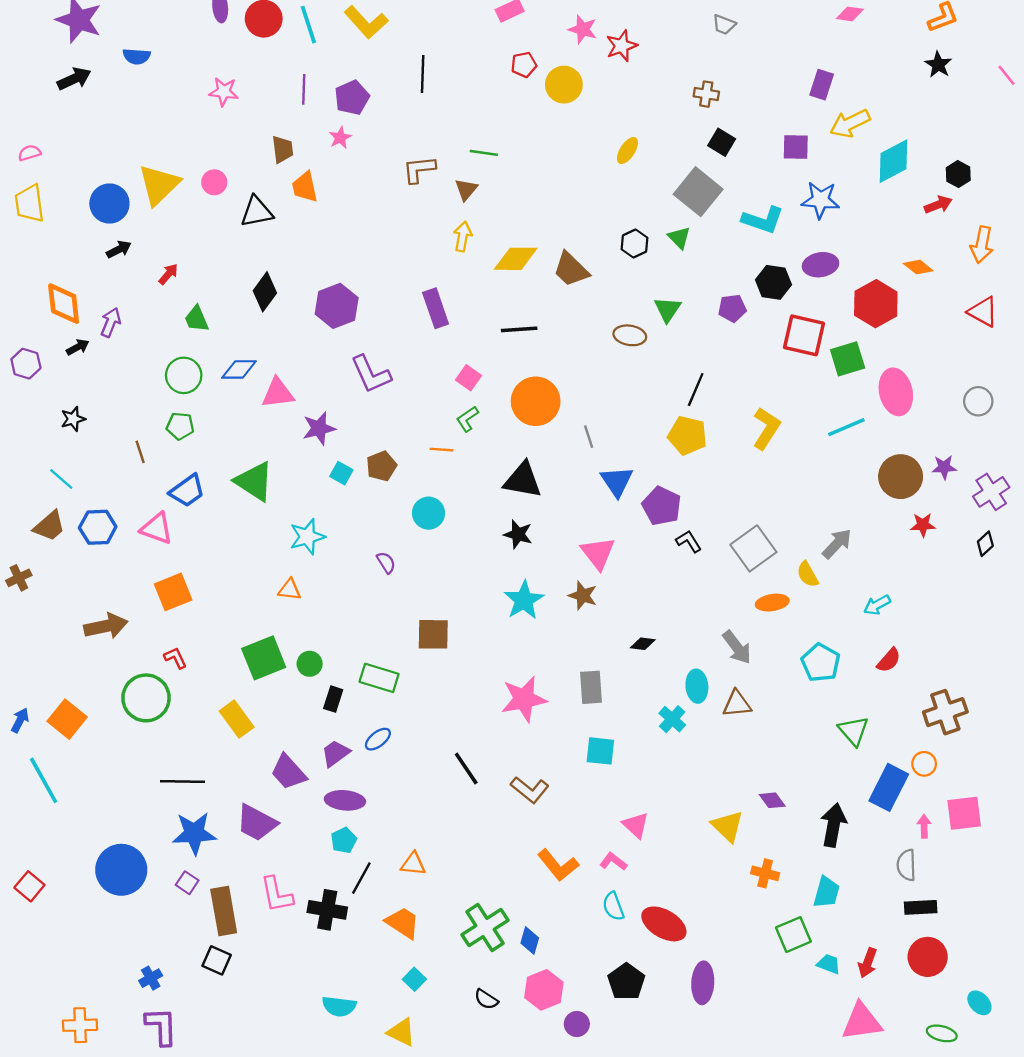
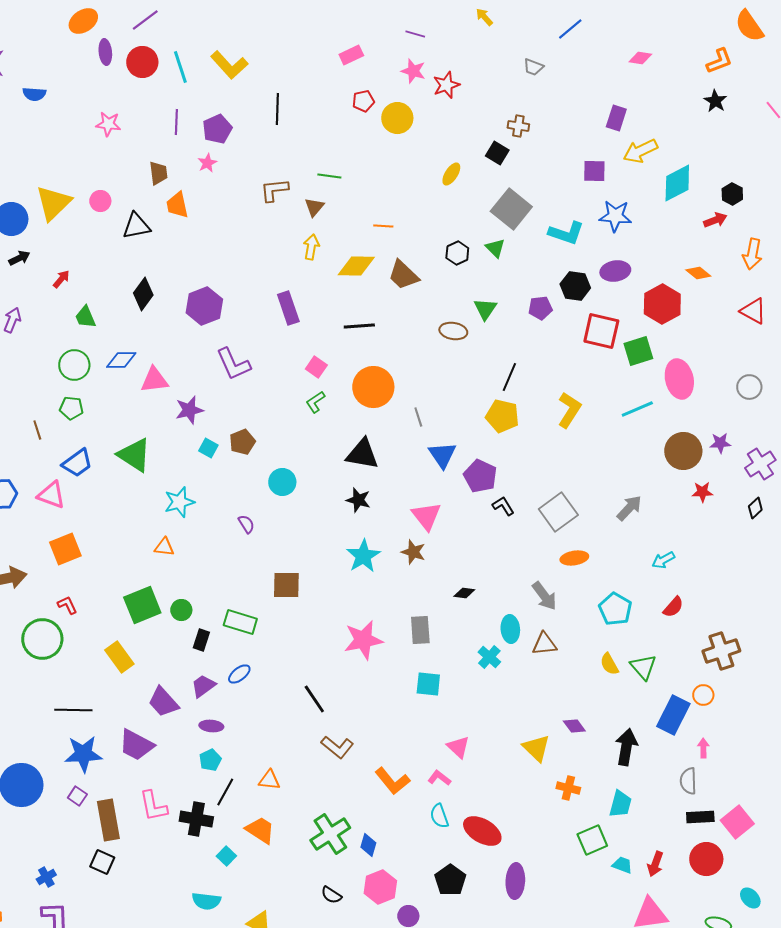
black square: (722, 142) -> (497, 153), moved
orange line: (441, 450) -> (383, 226), moved
yellow semicircle: (808, 574) -> (609, 664), moved
brown L-shape: (530, 790) -> (337, 747), moved
purple ellipse: (345, 800) -> (211, 726), size x0.7
pink square: (964, 813) -> (737, 822), moved, turned -32
cyan square: (414, 979) -> (226, 856), moved

